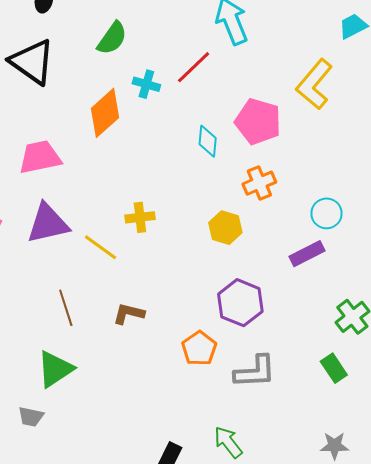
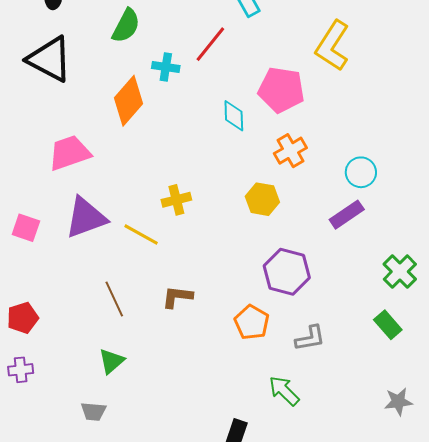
green triangle: (55, 369) -> (111, 361), size x0.7
gray L-shape: (255, 372) -> (310, 338), size x0.7
green arrow: (228, 442) -> (284, 391), moved

